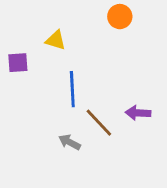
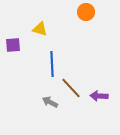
purple arrow: (138, 113) -> (99, 96), moved

